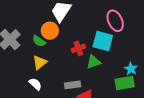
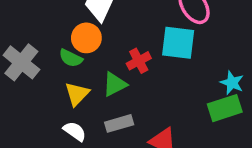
green triangle: (93, 62) -> (115, 84), moved
gray rectangle: (73, 85) -> (119, 123), moved

